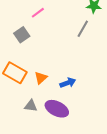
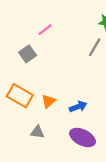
purple ellipse: (57, 109) -> (83, 137), moved

